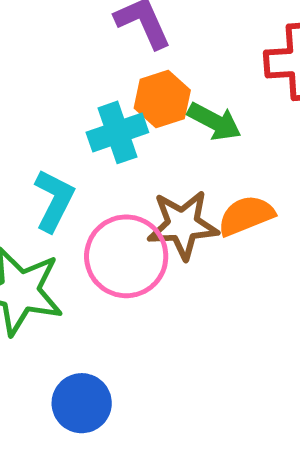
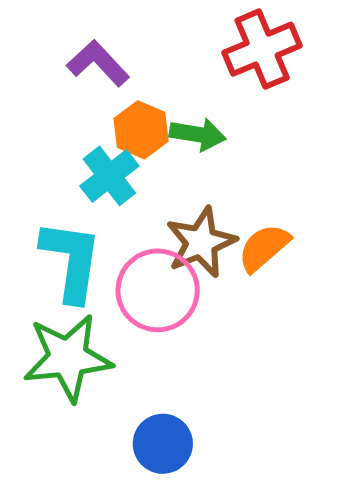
cyan L-shape: (54, 200) -> (71, 261), size x1.4
orange semicircle: (246, 216) -> (264, 248), moved

